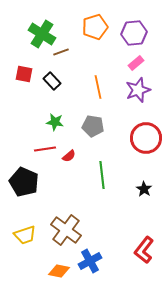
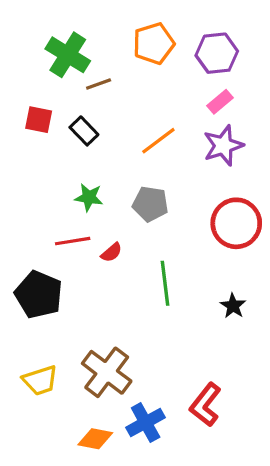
orange line: (98, 87) -> (158, 141), turned 65
red L-shape: (144, 250) -> (205, 405), moved

